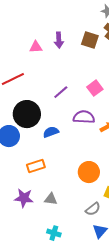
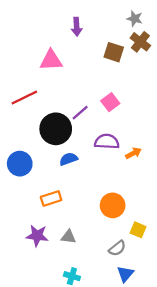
purple arrow: (59, 40) -> (77, 27), moved
pink triangle: (36, 47) -> (51, 60), size x1.5
pink square: (95, 88) -> (110, 102), moved
black circle: (27, 114) -> (56, 129), moved

